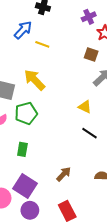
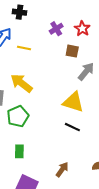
purple cross: (89, 17) -> (56, 29), moved
yellow triangle: (85, 107) -> (73, 102), size x1.6
black line: (89, 133) -> (72, 127), moved

